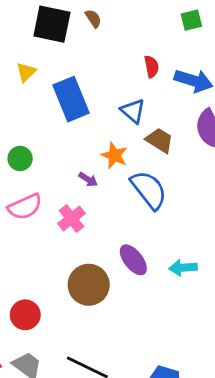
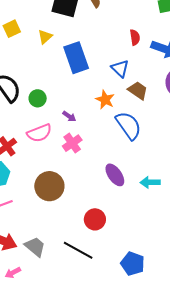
purple arrow: (88, 179) -> (69, 116), moved
brown circle: (89, 285) -> (49, 186), moved
red circle: (25, 315) -> (95, 219), moved

